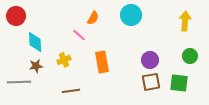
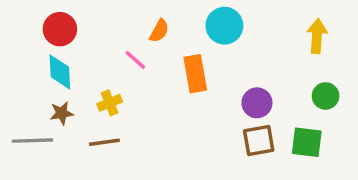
red circle: (16, 16) -> (60, 29), moved
orange rectangle: (102, 62) -> (195, 74), moved
brown line: (71, 91) -> (104, 142), moved

